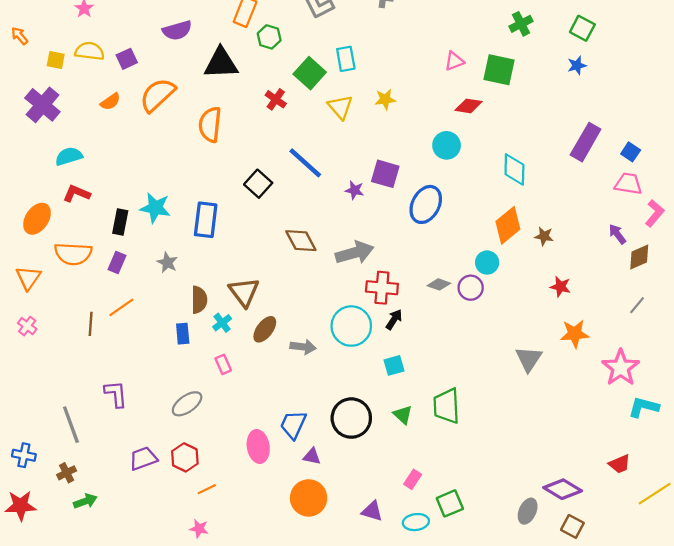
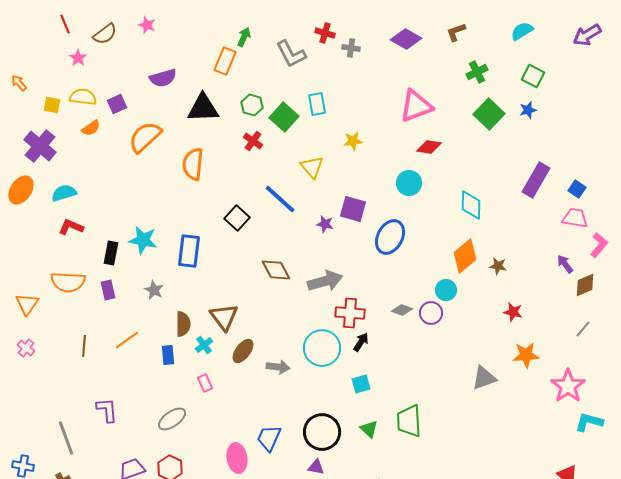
green hexagon: (269, 37) -> (252, 105), moved
pink triangle: (454, 61) -> (416, 106), size x1.8
green square: (499, 70) -> (489, 114), moved, turned 32
orange semicircle: (110, 102) -> (91, 128), moved
yellow triangle: (340, 107) -> (312, 167), moved
orange ellipse: (37, 219) -> (21, 190), moved
purple rectangle: (117, 263) -> (108, 290), turned -36
orange line: (121, 307) -> (127, 340), moved
gray triangle: (529, 359) -> (484, 378), turned 36
purple triangle: (312, 456) -> (316, 467), moved

